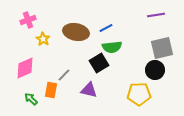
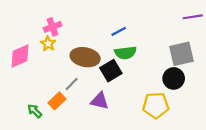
purple line: (156, 15) -> (193, 17), moved
pink cross: (28, 20) -> (53, 27), moved
brown ellipse: (76, 32) -> (85, 57), moved
pink diamond: (25, 68) -> (20, 56), moved
orange rectangle: (51, 90) -> (57, 101), turned 35

